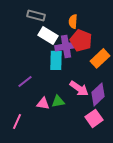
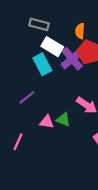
purple cross: (66, 46) -> (72, 59), turned -30
cyan rectangle: (56, 60) -> (42, 64), moved, turned -30
green triangle: (58, 101) -> (63, 120), turned 32

